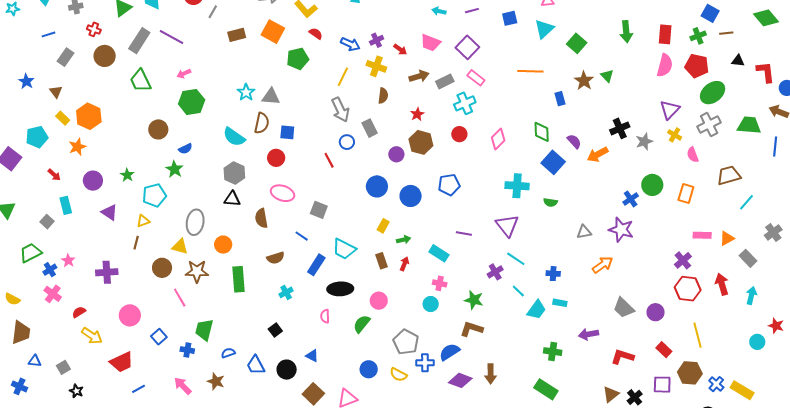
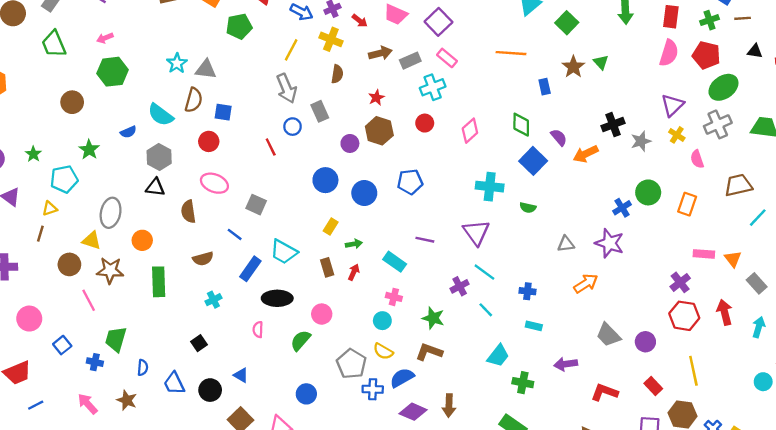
blue semicircle: (185, 149) -> (128, 132), moved
orange triangle: (727, 238) -> (733, 259), turned -42
cyan trapezoid: (536, 310) -> (498, 356), moved
blue semicircle: (228, 353) -> (143, 368), turned 112
yellow semicircle: (398, 375) -> (383, 351), moved

